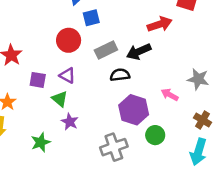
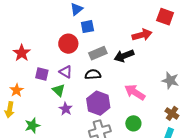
black semicircle: (120, 75) -> (93, 74), moved
pink arrow: (170, 95) -> (135, 92), moved, size x1.5
purple hexagon: (134, 110) -> (98, 103), moved
green star: (41, 142) -> (32, 126), moved

